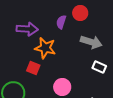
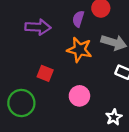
orange star: (45, 48) -> (79, 50), moved

